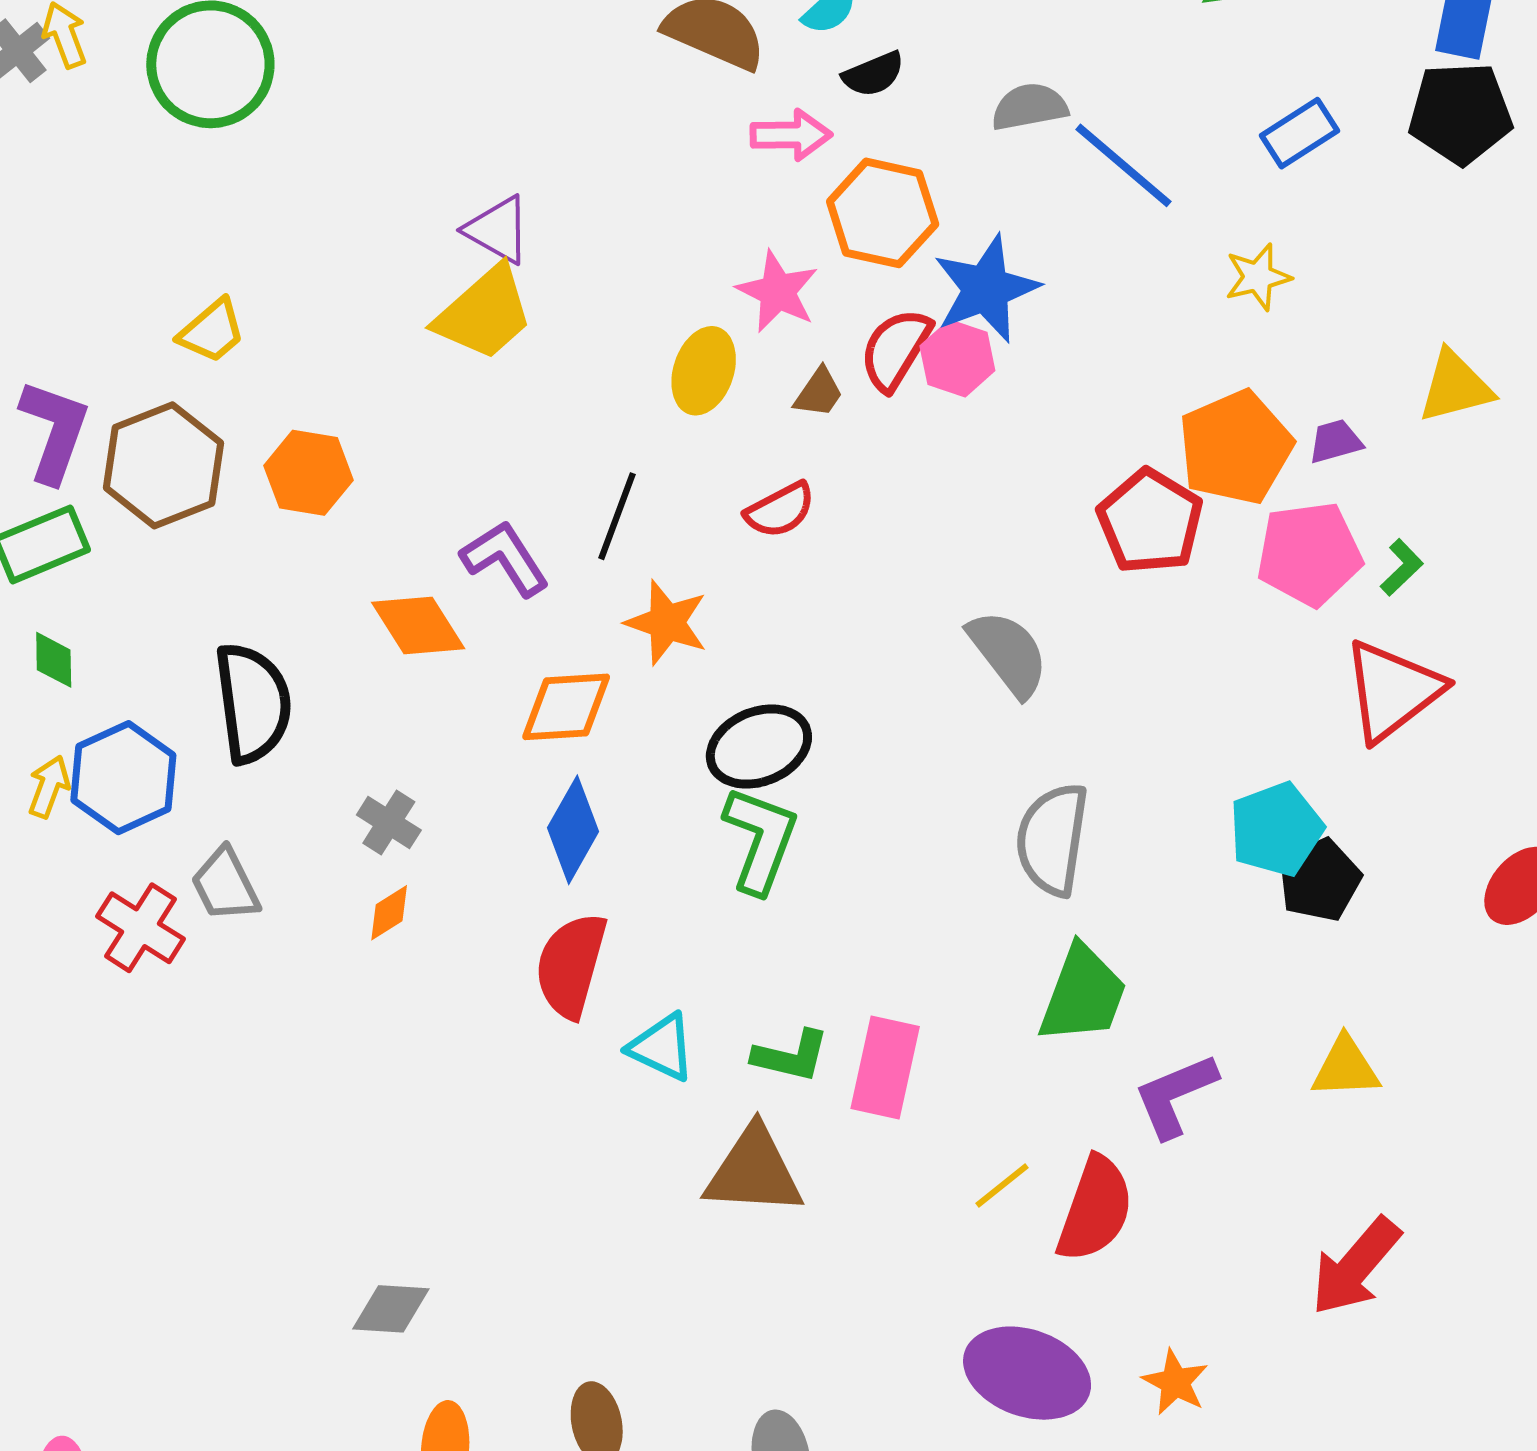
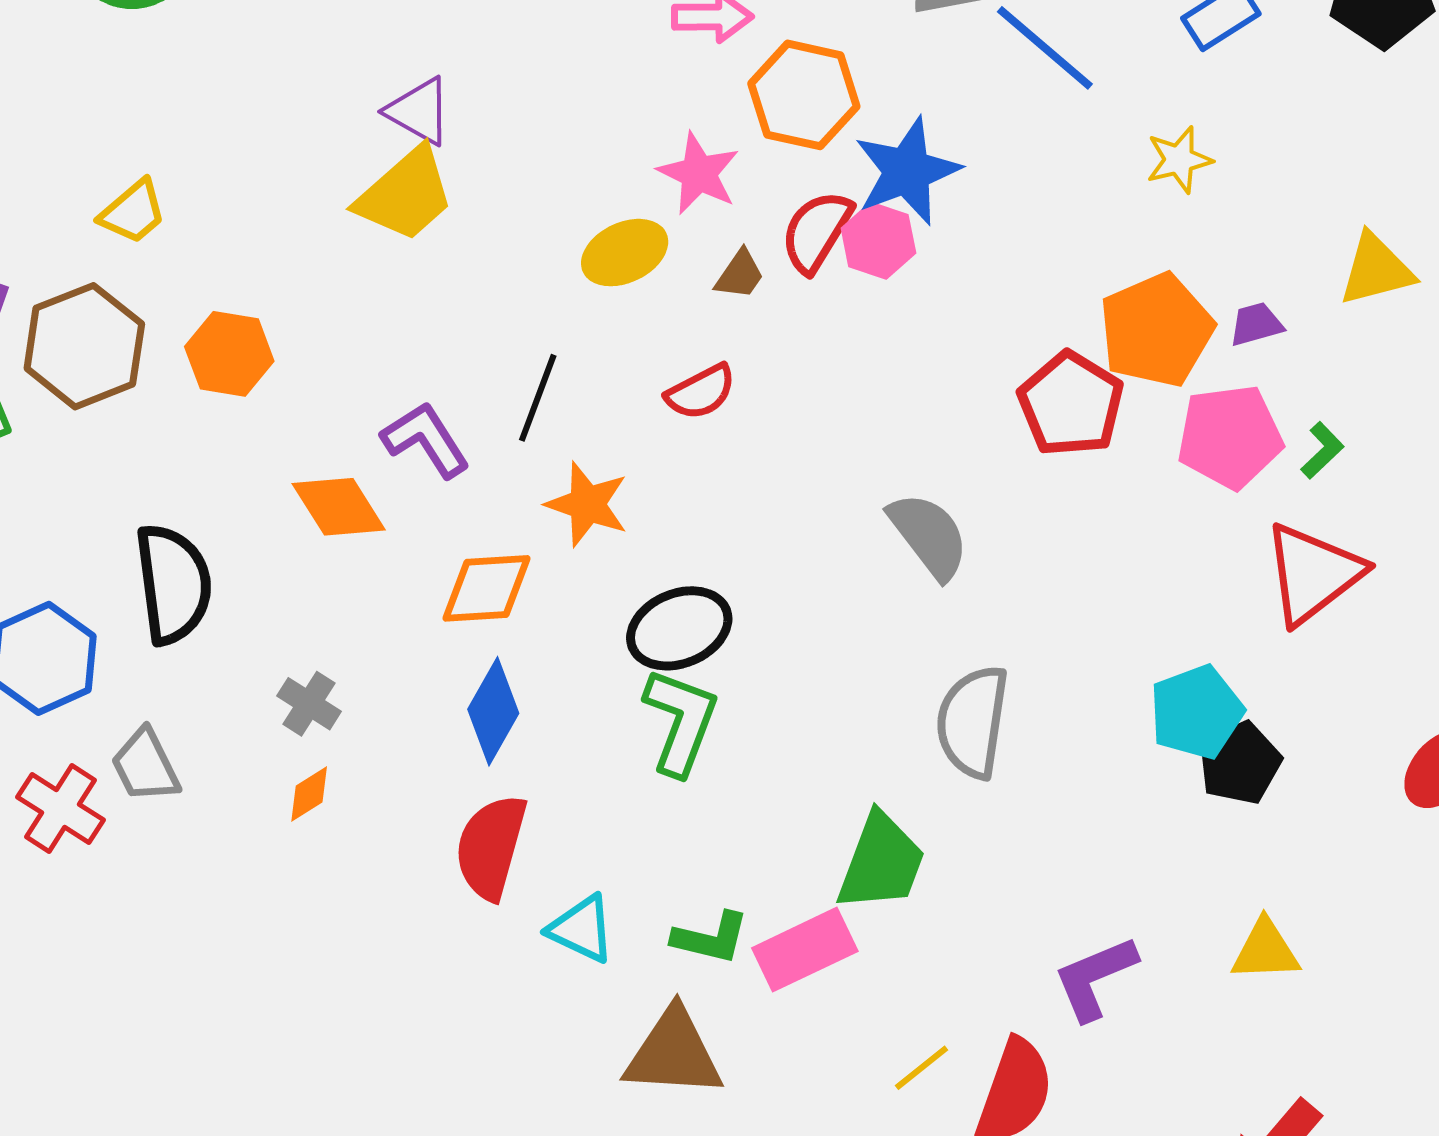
yellow ellipse: (704, 371) -> (625, 253), turned 46
green trapezoid: (1083, 994) -> (881, 862), moved
pink rectangle: (885, 1067) -> (805, 950), turned 52

